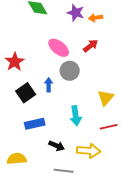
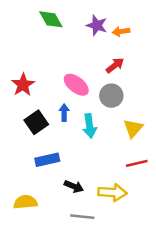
pink ellipse: (59, 48) -> (76, 85), moved
gray circle: (70, 71) -> (111, 96), moved
cyan arrow: (76, 116) -> (90, 126), moved

